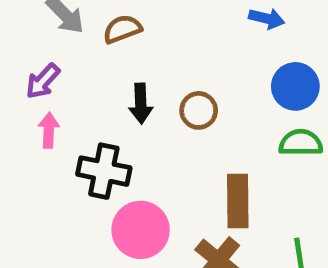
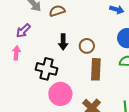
pink arrow: (49, 130) -> (16, 53), moved
brown rectangle: (238, 201) -> (96, 69), moved

